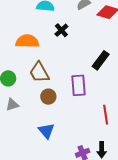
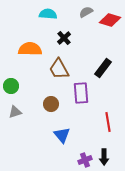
brown trapezoid: (39, 72) -> (59, 69), moved
blue triangle: (46, 131) -> (62, 135), moved

